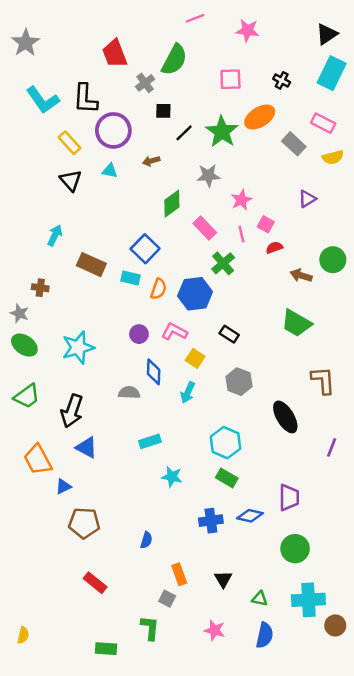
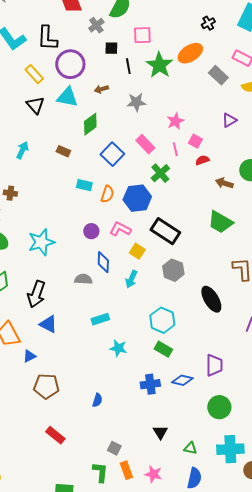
pink square: (230, 79) -> (142, 35), moved
black cross: (282, 80) -> (208, 23), turned 32
black line: (184, 133) -> (128, 66), turned -56
cyan triangle: (110, 171) -> (67, 97), size x1.6
gray star: (208, 176) -> (136, 102), moved
green diamond: (172, 204) -> (90, 124), moved
blue square: (145, 249) -> (112, 154), moved
brown rectangle: (91, 265) -> (63, 151), moved, size x0.6
black rectangle: (229, 334) -> (165, 231), size x1.8
orange rectangle: (179, 574) -> (126, 470), moved

